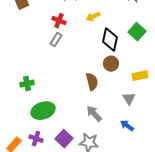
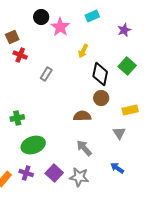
yellow arrow: (93, 17) -> (83, 51), turned -40
red cross: (59, 21) -> (20, 55), moved
brown semicircle: (92, 82) -> (82, 116), turned -78
blue arrow: (127, 126) -> (117, 168), moved

